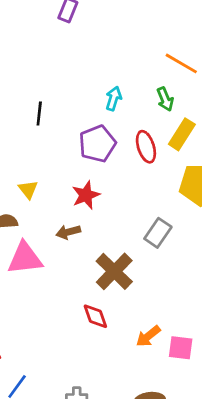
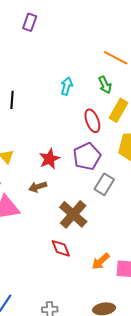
purple pentagon: (97, 144) -> (87, 156), moved

